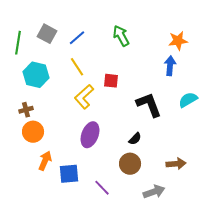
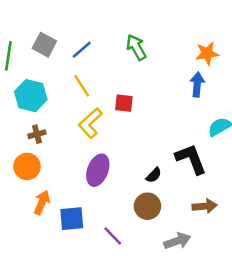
black L-shape: (149, 105) -> (191, 159), moved
brown cross: (26, 110) -> (37, 134), moved

